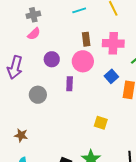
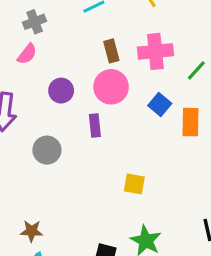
gray cross: (33, 15) -> (35, 22), moved
yellow square: (101, 123) -> (134, 184), moved
brown star: (21, 135) -> (32, 231), moved

